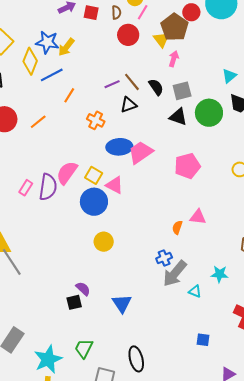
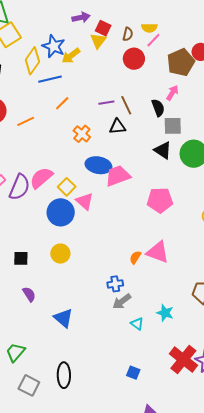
yellow triangle: (161, 40) -> (98, 41), moved
black semicircle: (156, 87) -> (158, 108), moved
pink triangle: (198, 217) -> (158, 252), size x1.4
gray arrow: (175, 273) -> (122, 301), size x0.7
black square: (74, 302) -> (21, 258), moved
blue triangle: (122, 303) -> (63, 318), turned -30

